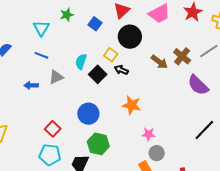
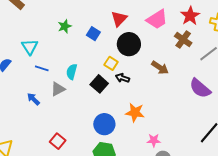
cyan triangle: (41, 28) -> (30, 47), moved
brown cross: (182, 56) -> (183, 40), moved
cyan semicircle: (81, 62) -> (72, 72), moved
blue arrow: (31, 85) -> (33, 99), turned 48
blue circle: (88, 114) -> (104, 124), moved

